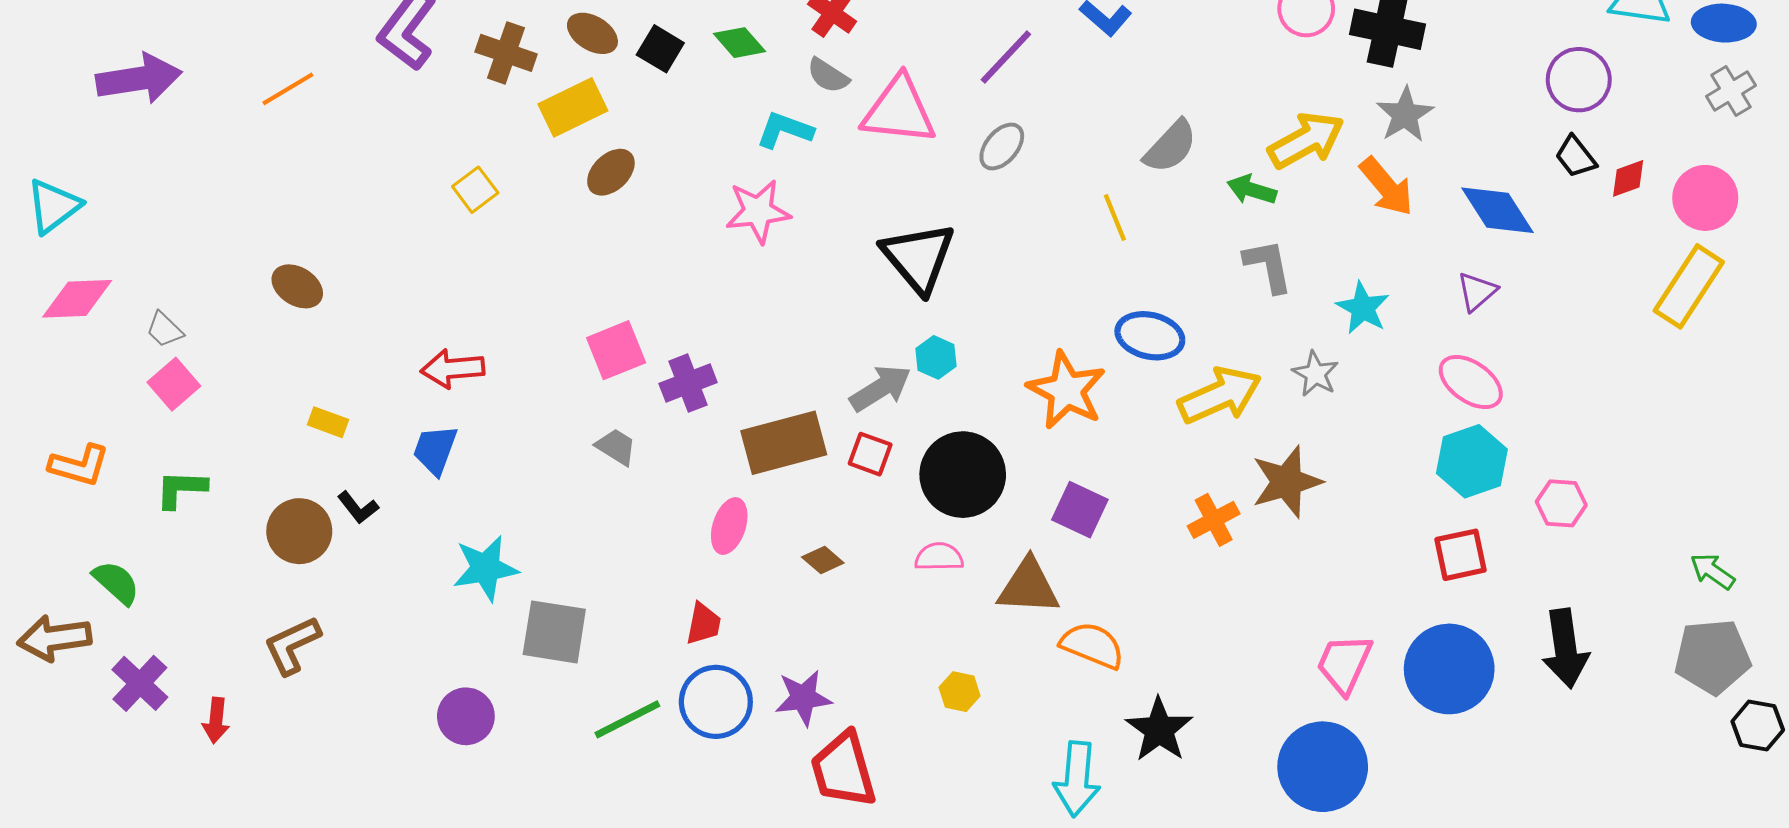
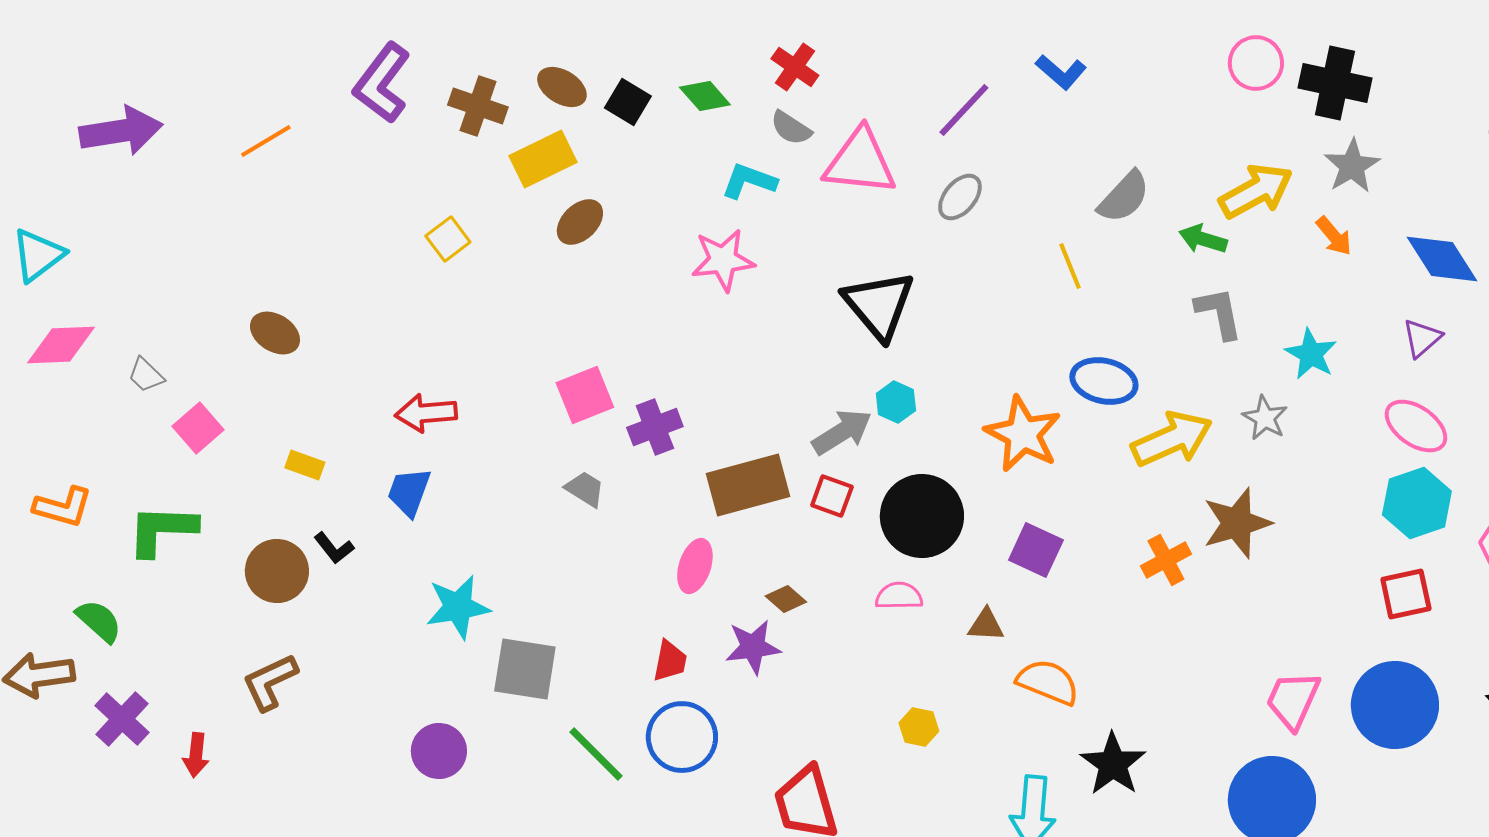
orange arrow: (1386, 187) -> (1334, 236), size x0.7
pink square: (174, 384) -> (198, 428), moved
green L-shape: (181, 489) -> (162, 530), size x1.4
brown triangle: (1029, 587) -> (986, 625), size x0.6
purple star: (803, 698) -> (753, 647), moved
green line: (627, 719) -> (596, 754), turned 72

